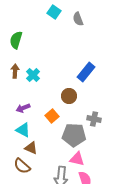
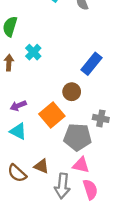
cyan cross: (33, 75) -> (33, 52), moved
orange square: (52, 116) -> (52, 115), size x1.5
brown triangle: (31, 148) -> (41, 166), moved

